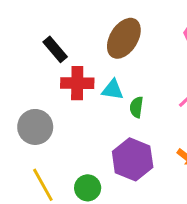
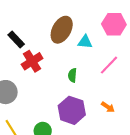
red cross: (77, 83) -> (32, 61), turned -30
cyan triangle: (113, 90) -> (85, 42), moved

